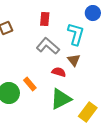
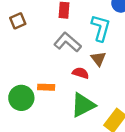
orange rectangle: (30, 84) -> (46, 87), turned -48

